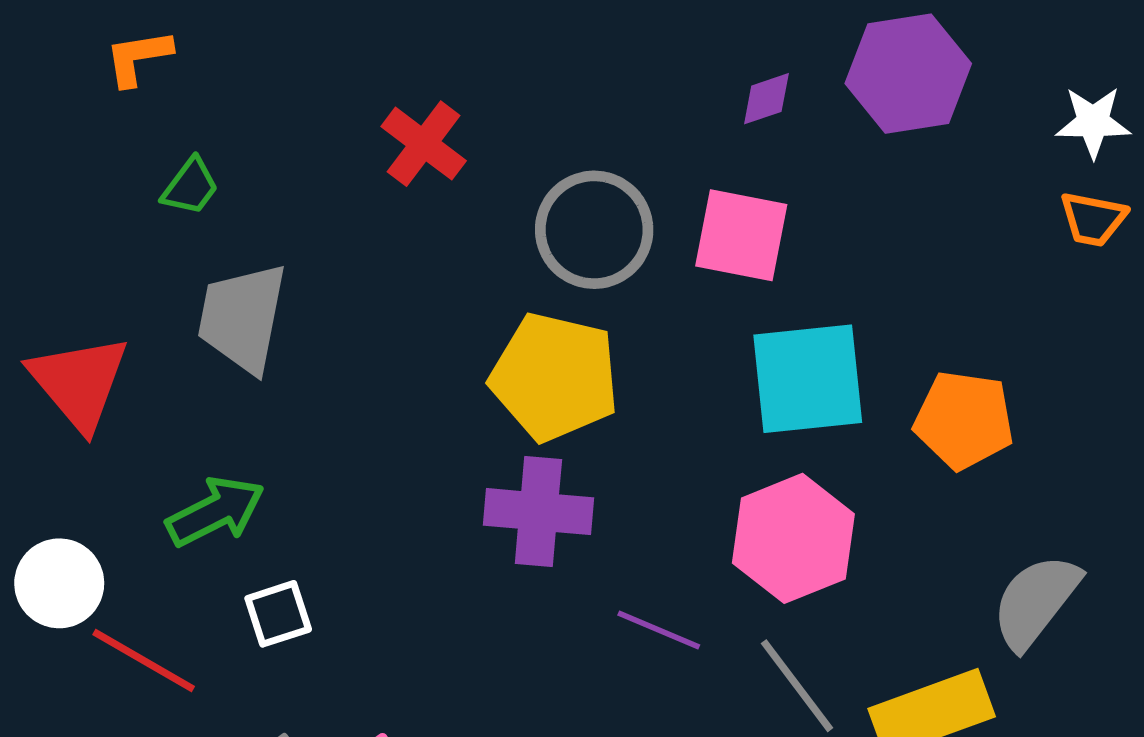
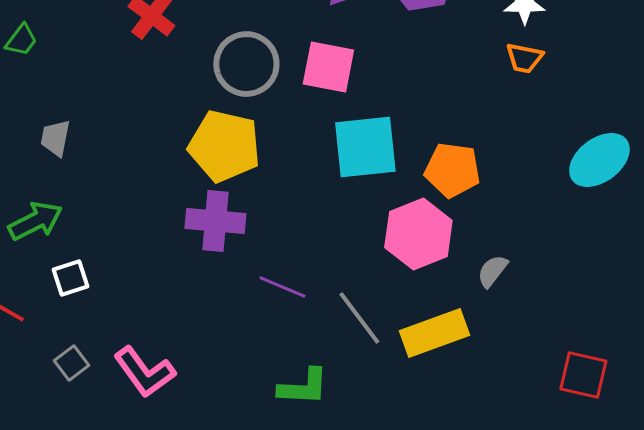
gray trapezoid: (242, 318) -> (55, 138), moved, size x0.6
pink hexagon: (793, 538) -> (418, 234), moved
gray semicircle: (1036, 601) -> (492, 271), size x0.6

